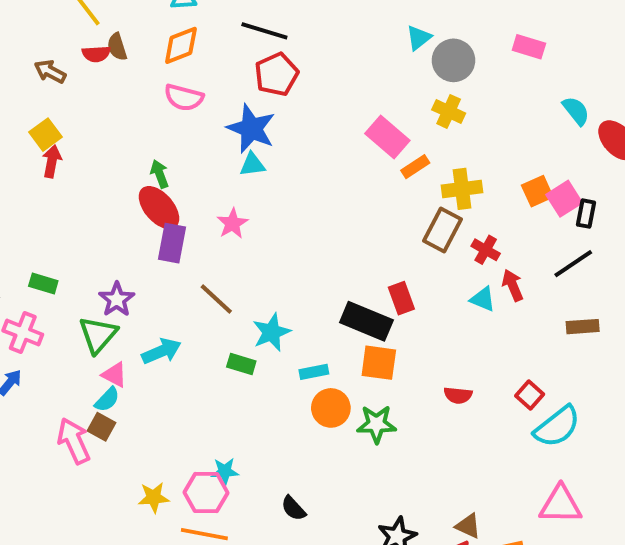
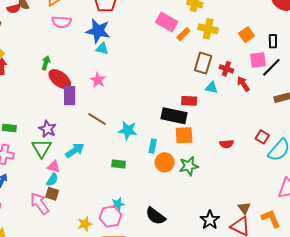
cyan triangle: (252, 165) -> (102, 49), turned 32
green arrow: (160, 174) -> (46, 63), moved, turned 48
yellow cross: (462, 189) -> (208, 29), moved, turned 30
pink square: (564, 199) -> (258, 60), moved, turned 36
red rectangle: (401, 298) -> (189, 101), turned -56
cyan triangle: (483, 299) -> (211, 88), moved
cyan star: (271, 332) -> (128, 130), turned -30
green rectangle: (241, 364) -> (119, 164), moved
cyan rectangle: (314, 372) -> (153, 146), turned -56
black semicircle: (293, 508) -> (156, 216), size x1.5
brown triangle: (468, 526) -> (244, 208), turned 40

